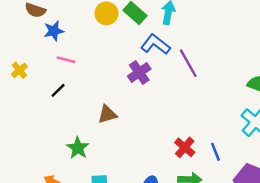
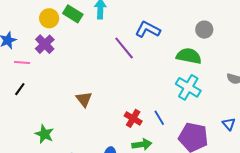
blue L-shape: (156, 44) -> (148, 29), moved
purple cross: (139, 72) -> (45, 44), moved
brown triangle: (107, 114) -> (84, 99), moved, turned -42

